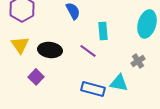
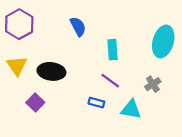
purple line: (88, 51) -> (110, 81), moved
blue rectangle: (93, 89) -> (96, 103), moved, size x0.6

